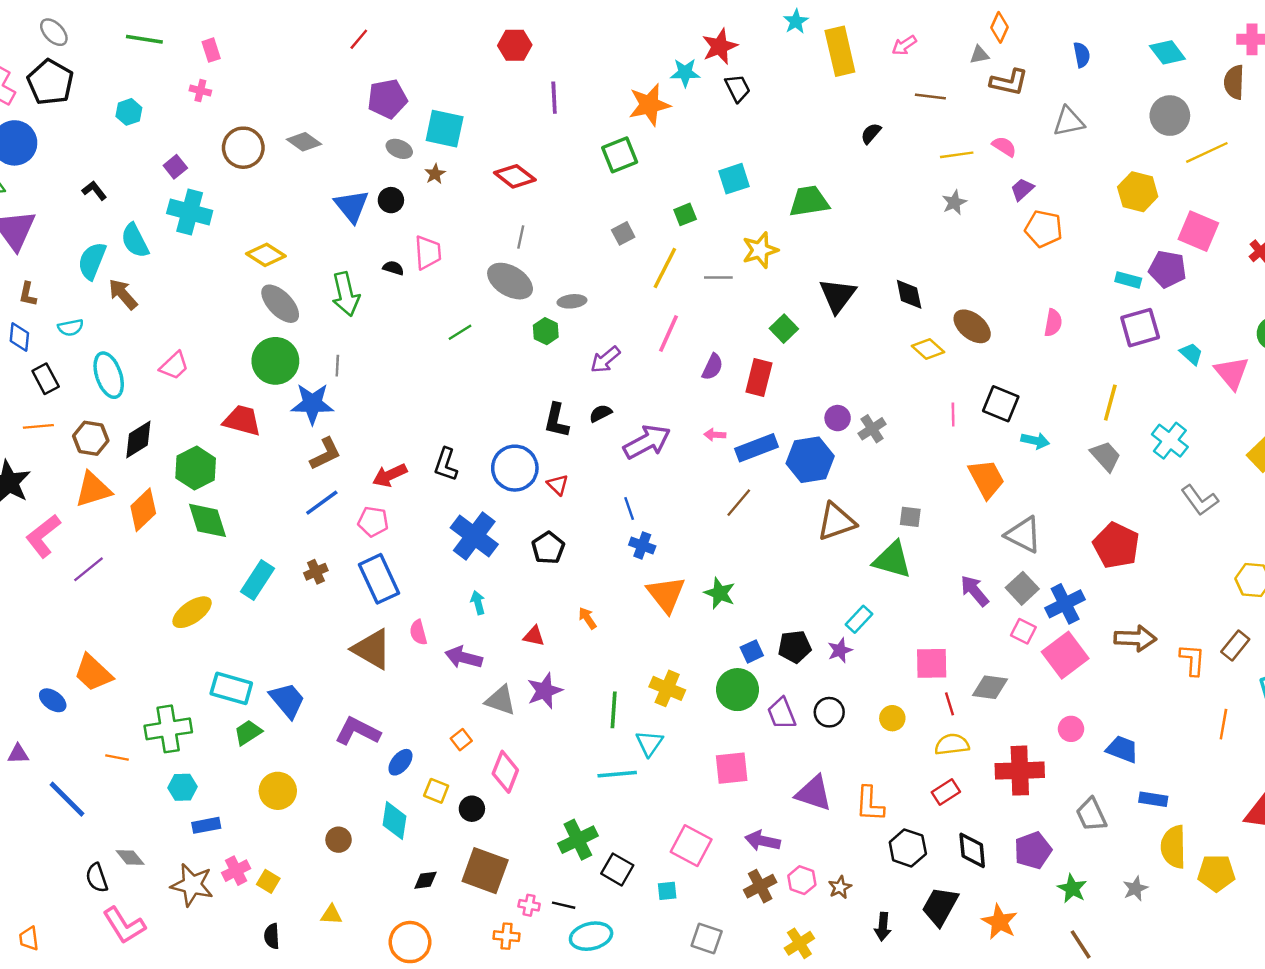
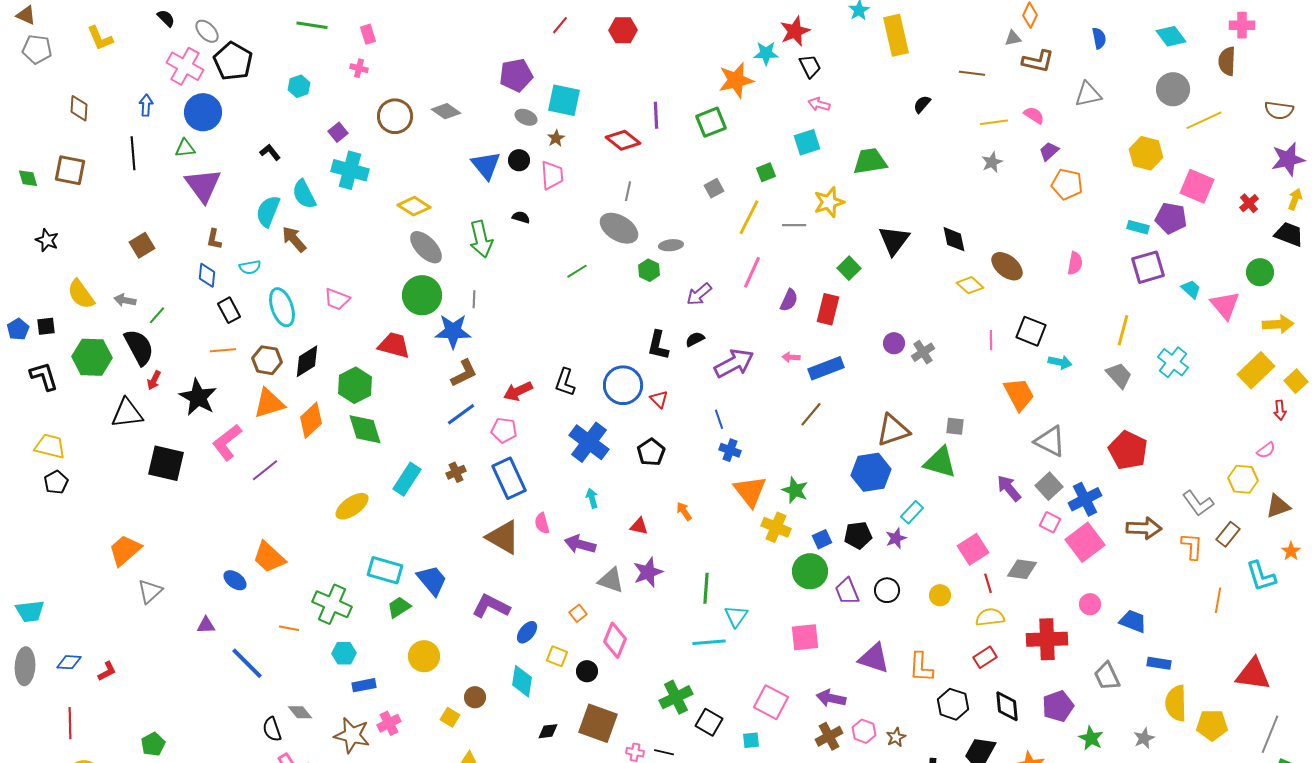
gray ellipse: (54, 32) -> (207, 31), moved
red line: (359, 39) -> (560, 25), moved
pink arrow: (904, 45) -> (819, 104), moved, turned 50
purple line: (554, 98) -> (656, 115), moved
pink trapezoid: (428, 252) -> (552, 175), moved
pink trapezoid: (174, 366) -> (337, 299), turned 64
blue hexagon: (810, 460) -> (871, 472), moved
gray L-shape: (1200, 500) -> (1198, 503), moved
pink square: (932, 663) -> (973, 549), turned -32
yellow cross: (667, 688) -> (776, 527), moved
green cross: (168, 729) -> (332, 604), turned 33
yellow square: (268, 881) -> (450, 717), moved

